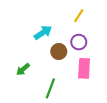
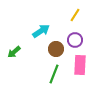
green arrow: (23, 69) -> (14, 52), moved
green line: (50, 88) -> (54, 74), moved

